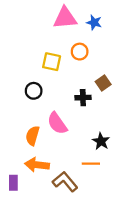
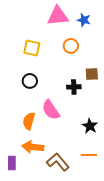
yellow square: (52, 62) -> (32, 48), moved
brown square: (103, 83) -> (92, 74), turned 32
orange line: (91, 164) -> (89, 155), moved

